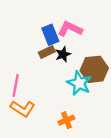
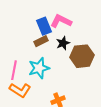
black star: (63, 54) -> (63, 43), moved
cyan star: (79, 83) -> (39, 68), moved, turned 30

